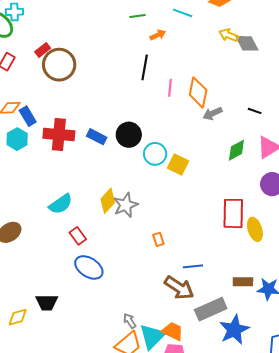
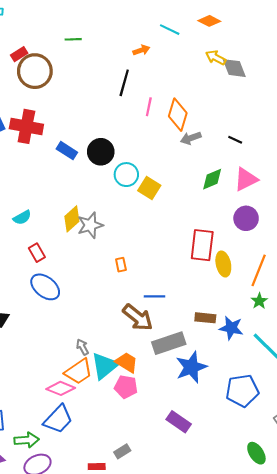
green line: (138, 16) -> (73, 39), moved
red cross: (59, 135) -> (26, 126), moved
cyan semicircle: (61, 204) -> (22, 218), size x0.7

